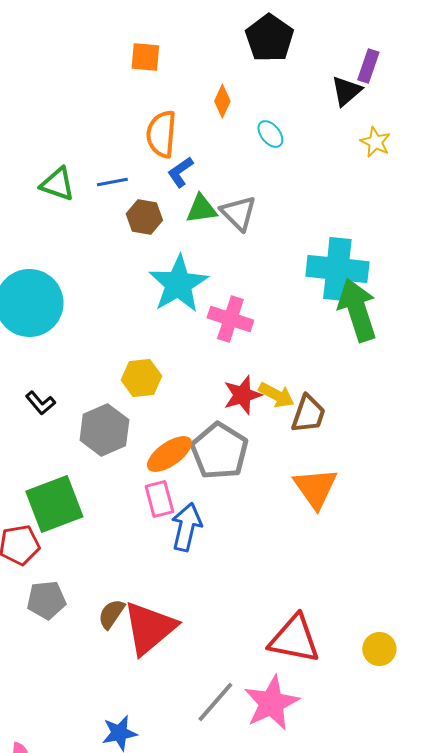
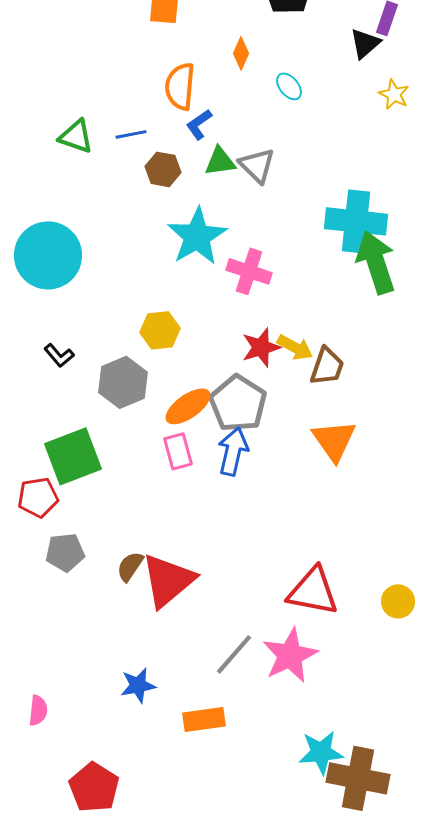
blue arrow: (186, 527) -> (233, 451), moved

